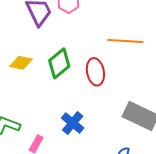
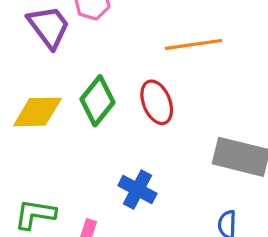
yellow diamond: (21, 63) -> (37, 112), size x1.4

